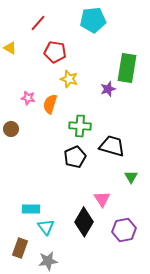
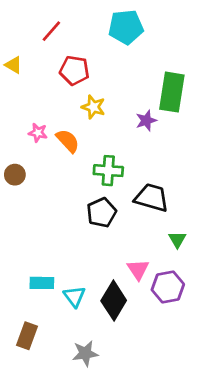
orange semicircle: (50, 104) -> (68, 141), turned 120
cyan triangle: (46, 227) -> (74, 296), moved
purple hexagon: (124, 230) -> (168, 287), moved
gray star: (48, 261) -> (85, 353), moved

